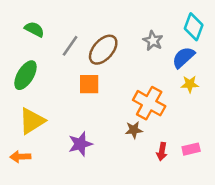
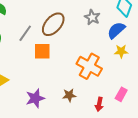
gray line: (70, 46) -> (25, 33), moved
brown star: (134, 130) -> (69, 95), moved
pink rectangle: (191, 149) -> (121, 94), moved, turned -48

